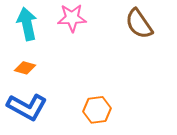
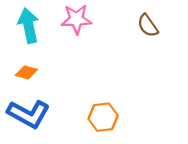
brown semicircle: (139, 24) -> (148, 26), size x0.7

